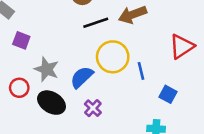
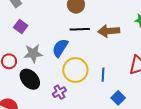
yellow circle: (113, 57) -> (75, 70), moved
gray star: (47, 69) -> (33, 53), turned 30
blue semicircle: (82, 77) -> (60, 48), moved, turned -30

